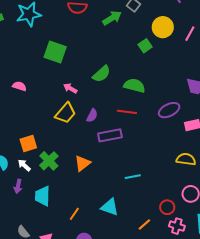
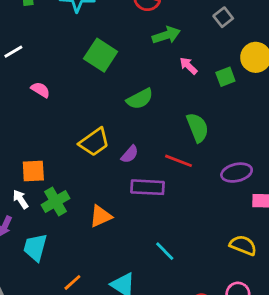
green arrow: (112, 18) -> (166, 35), moved
green semicircle: (102, 74) -> (140, 99), moved
green semicircle: (134, 86) -> (198, 127), turned 40
pink arrow: (70, 88) -> (188, 66), moved
cyan line: (133, 177) -> (165, 251), turned 42

